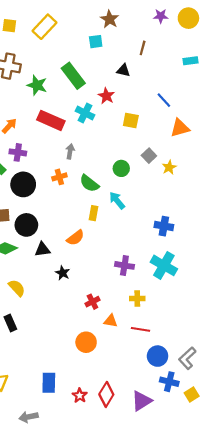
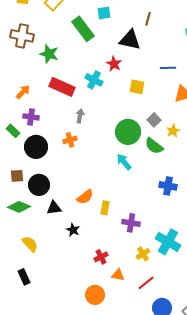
black triangle: (123, 70) -> (130, 40), size x1.6
green rectangle: (73, 76) -> (83, 29), moved
blue line: (164, 100) -> (168, 68), turned -49
green circle: (121, 168) -> (128, 132), size x1.6
green semicircle: (89, 183) -> (154, 146), moved
yellow rectangle: (94, 213) -> (105, 208), moved
cyan cross: (164, 265) -> (168, 242), moved
yellow cross: (137, 299) -> (143, 254), turned -32
red line: (140, 329) -> (146, 283), turned -48

